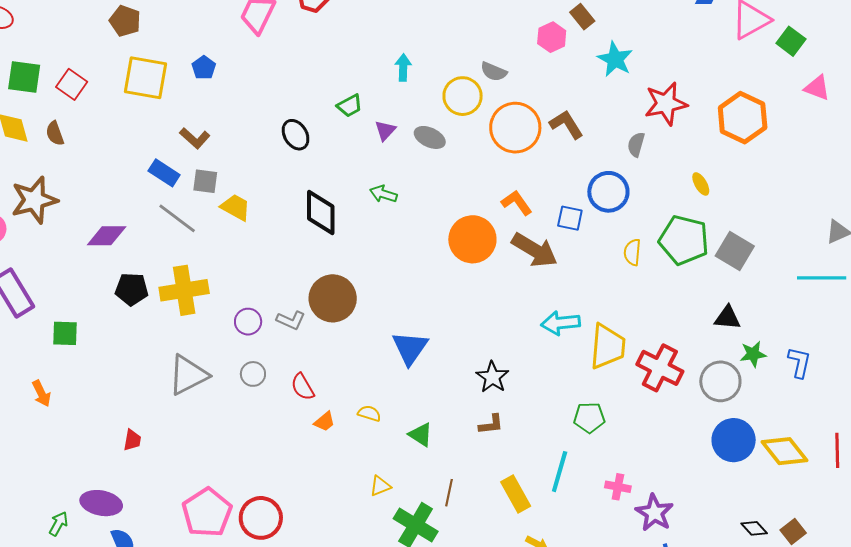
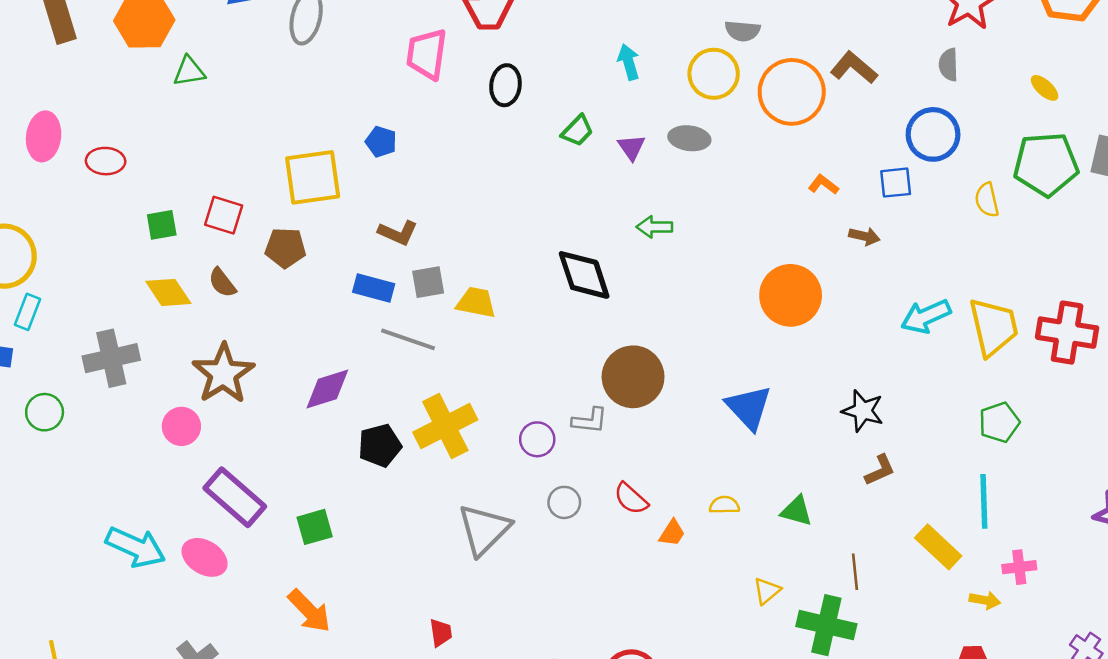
brown pentagon: (125, 21) -> (285, 248), moved
green square: (24, 77) -> (162, 225), size x0.7
black ellipse: (296, 135) -> (506, 85), moved, turned 56
orange L-shape: (517, 203) -> (823, 185), size x0.7
orange circle: (472, 239) -> (791, 295), moved
brown arrow: (535, 250) -> (864, 236), size x0.5
orange arrow: (41, 393) -> (309, 611), size x1.4
pink cross: (618, 487) -> (1019, 567), moved

